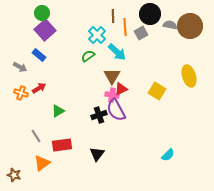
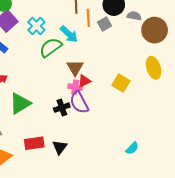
brown circle: (190, 26) -> (155, 30), moved
cyan cross: (97, 35) -> (36, 26), moved
cyan arrow: (117, 52) -> (69, 34), moved
green semicircle: (88, 56) -> (51, 47), size x1.6
green triangle: (58, 111) -> (20, 103), size x1.6
red rectangle: (62, 145) -> (34, 143), moved

